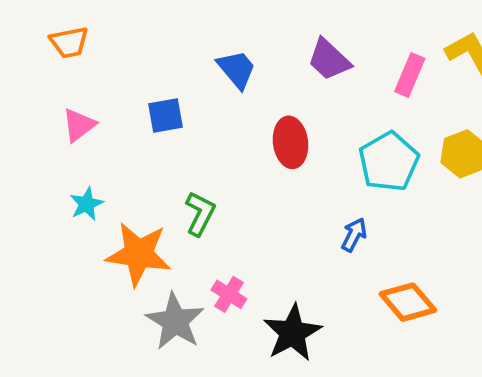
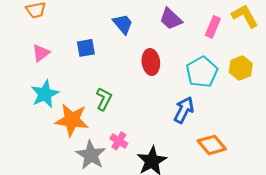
cyan star: (87, 204) -> (45, 94), size x1.6
blue arrow: (354, 235) -> (184, 110), size x1.5

